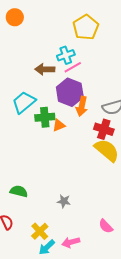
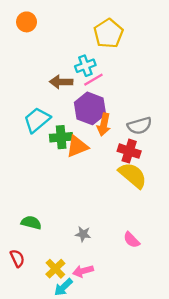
orange triangle: (59, 125) -> (77, 146), size x1.5
pink semicircle: (106, 226) -> (131, 240), moved
pink arrow: (71, 242) -> (83, 271), moved

